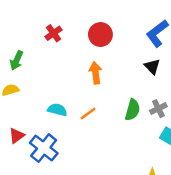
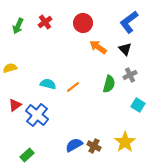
green arrow: (17, 60) -> (18, 26), moved
orange arrow: (96, 73) -> (98, 47), moved, turned -48
gray cross: (158, 109) -> (130, 75), moved

